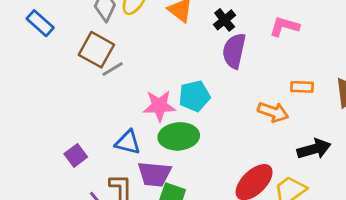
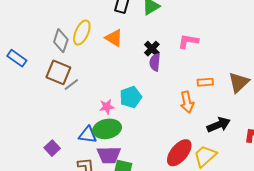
black cross: (225, 20) -> (152, 49), moved
purple semicircle: (234, 51) -> (155, 62), size x0.7
pink star: (159, 106) -> (107, 107), size x0.7
orange arrow: (273, 112) -> (187, 102), turned 65
green ellipse: (179, 136) -> (107, 129), moved

